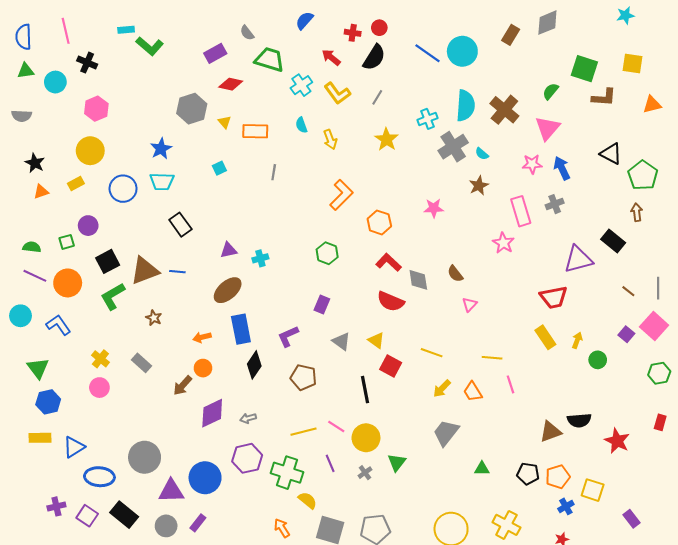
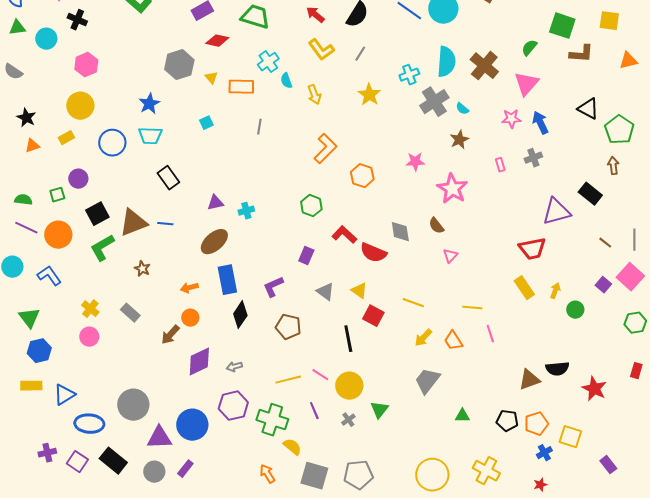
cyan cross: (301, 85) -> (268, 62), moved
gray semicircle: (22, 116) -> (13, 72), turned 30
pink rectangle: (521, 211) -> (500, 165), size x0.5
pink star: (503, 243) -> (452, 189), moved, size x1.4
red L-shape: (389, 262) -> (344, 235), moved

